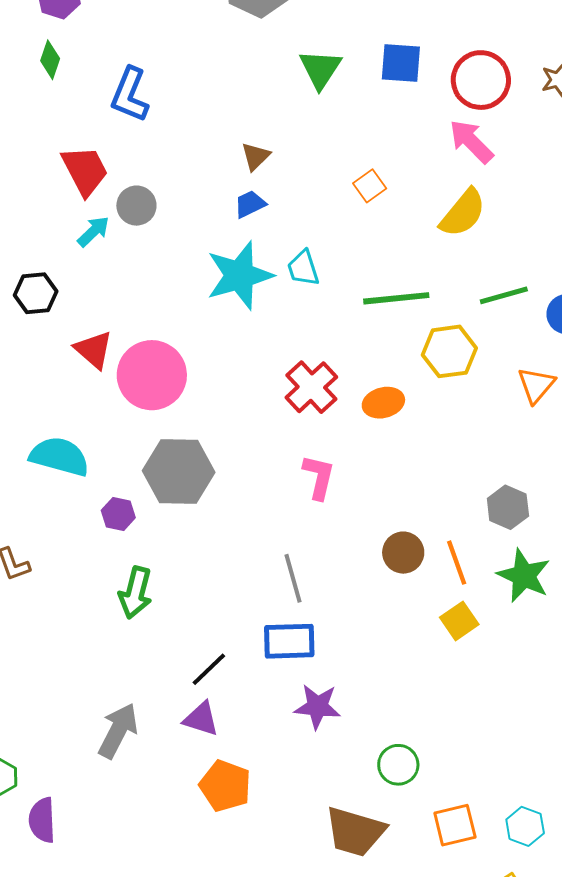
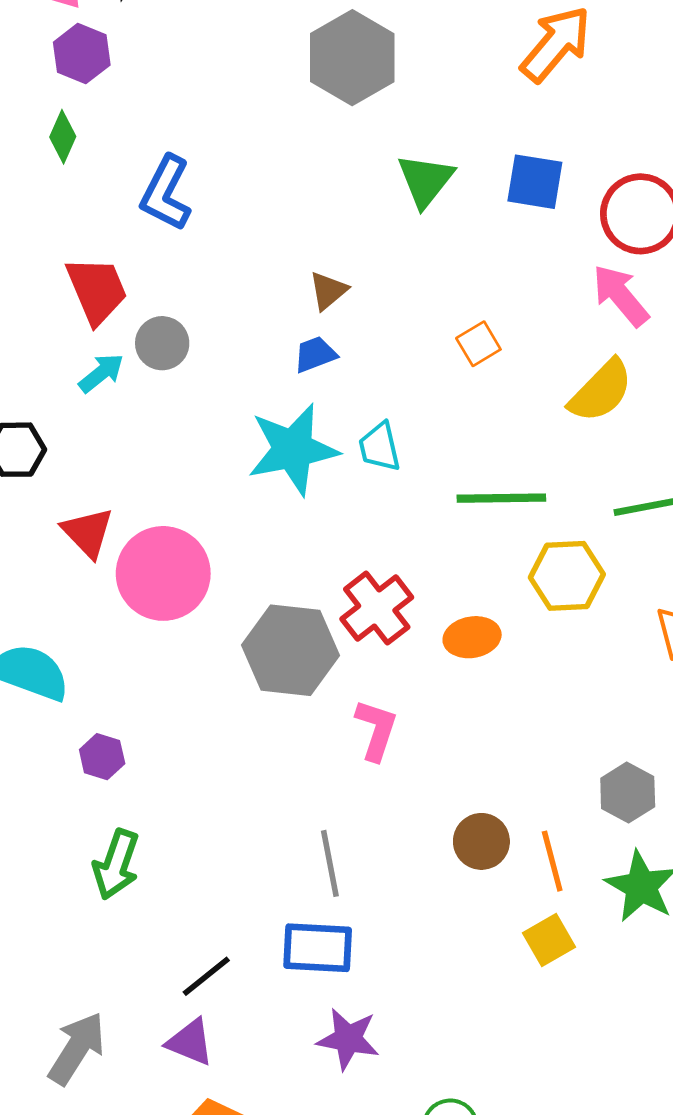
gray hexagon: (179, 471) -> (290, 650), moved

